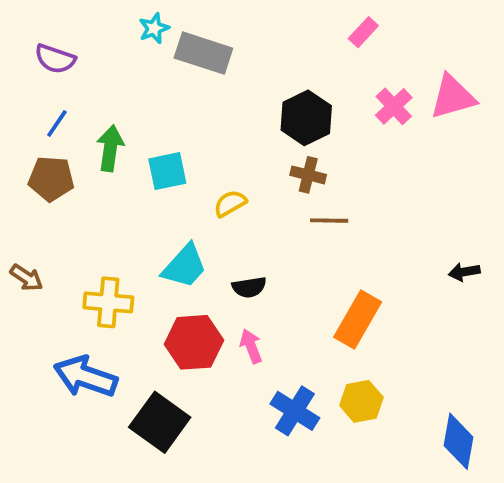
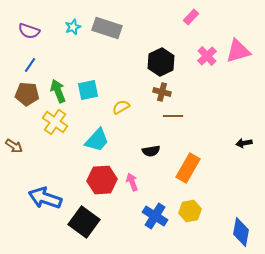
cyan star: (154, 28) -> (73, 27), moved
green arrow: (110, 148) -> (58, 91), moved, turned -30
black semicircle: (249, 287) -> (151, 151), moved
yellow cross: (108, 302) -> (55, 122), moved, turned 30

